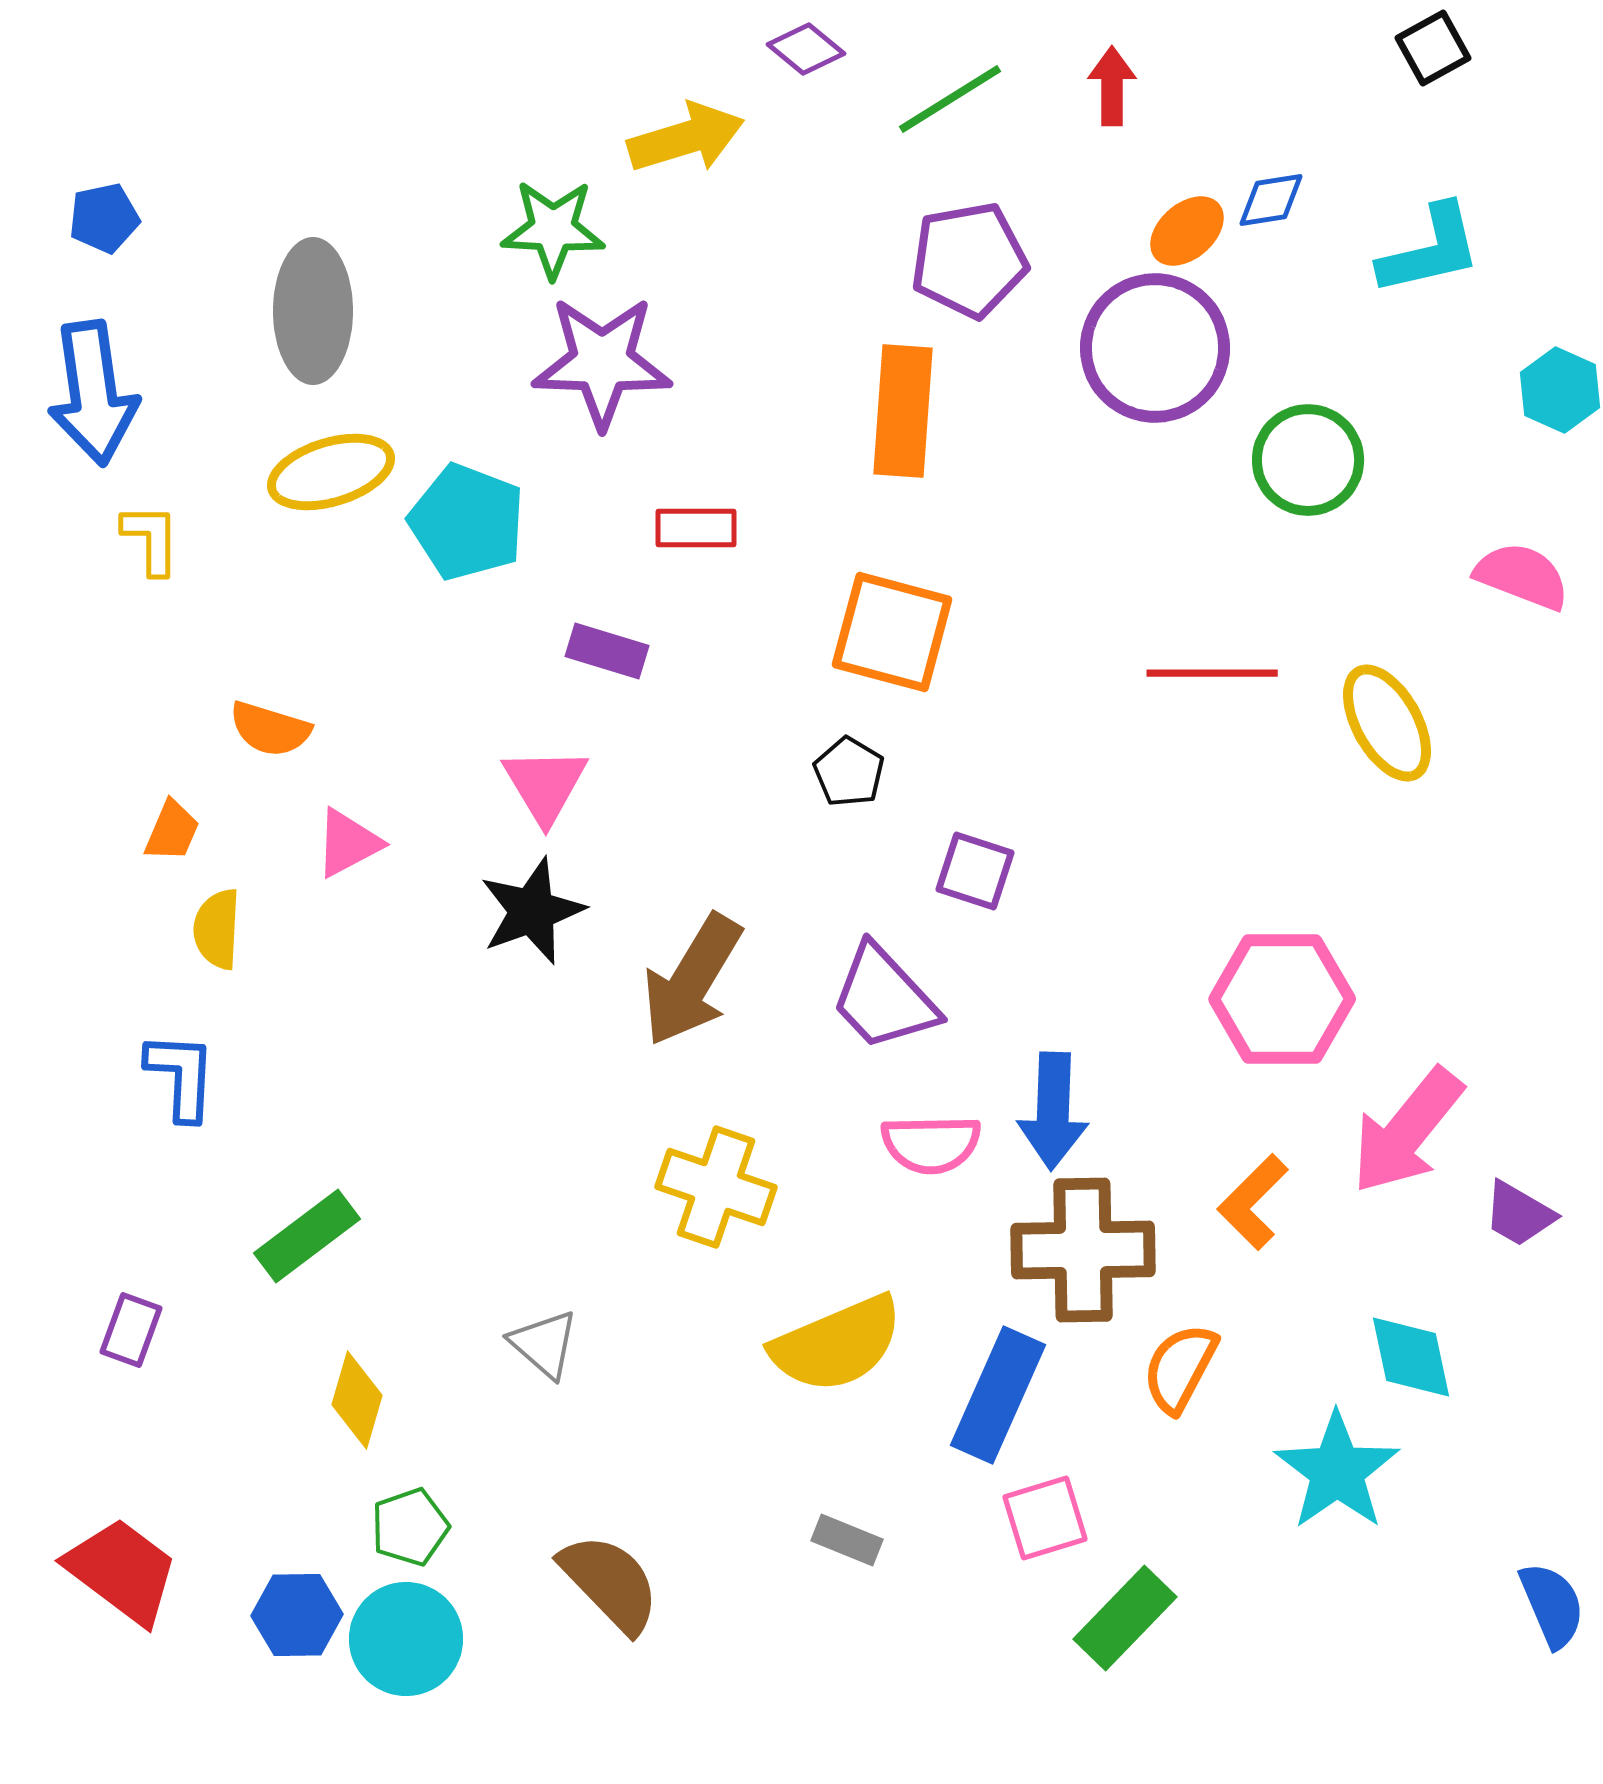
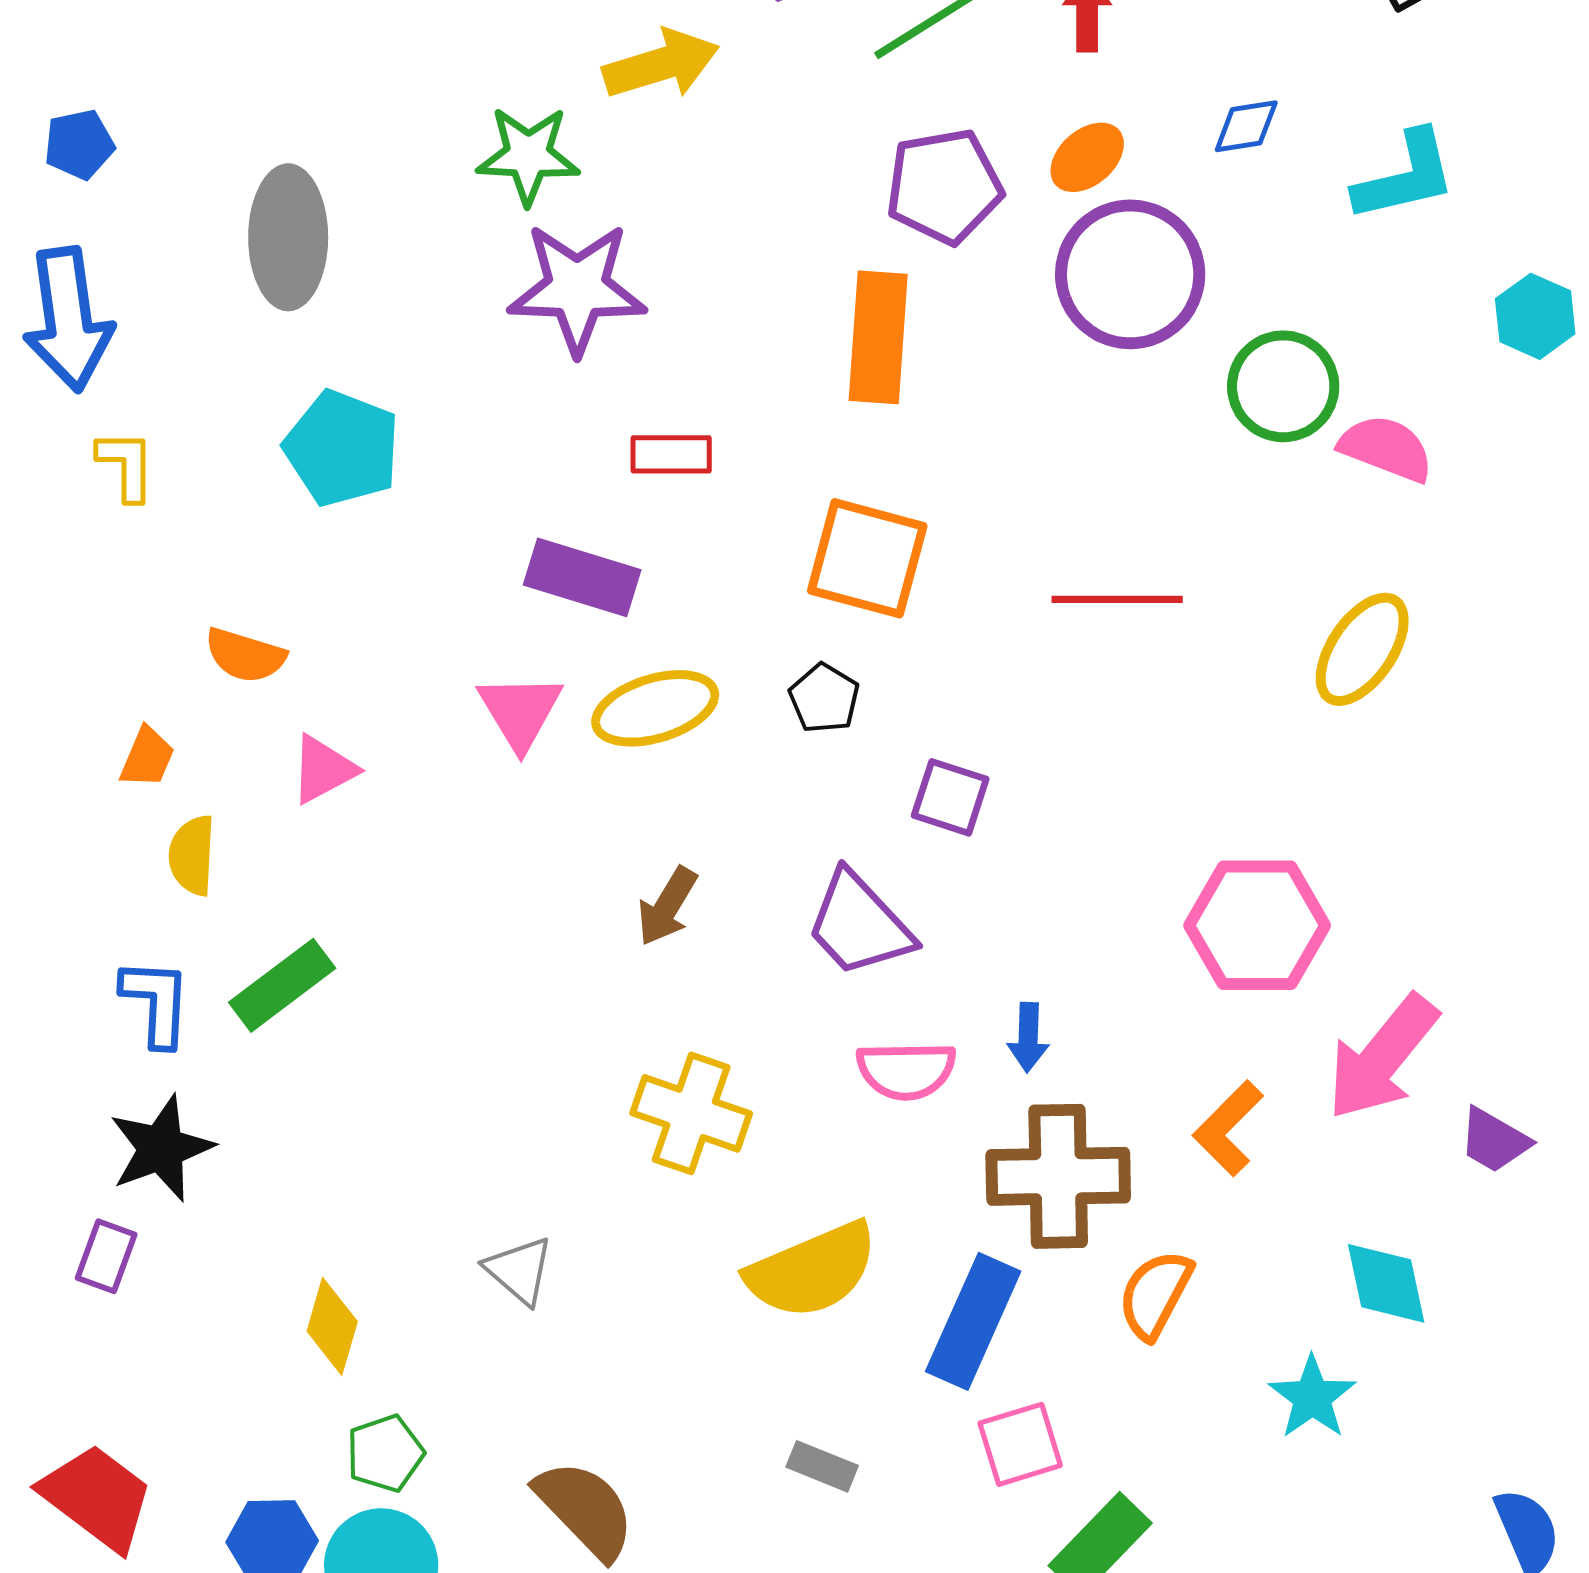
orange ellipse: (1187, 231) -> (1087, 157), moved
yellow ellipse: (331, 472) -> (655, 708), moved
cyan pentagon: (467, 522) -> (342, 448), moved
pink semicircle: (1522, 576) -> (1386, 448), moved
purple rectangle: (607, 651) -> (582, 577), size x1.4
red line: (1212, 673) -> (1117, 599), moved
yellow ellipse: (1387, 723) -> (1362, 649), turned 63
black star: (532, 911) -> (161, 1148), moved
brown arrow: (692, 980) -> (667, 906), size x0.6
blue arrow: (1053, 1111) -> (1028, 1037), size x0.6
green rectangle: (307, 1236) -> (282, 985), moved
cyan star: (1337, 1471) -> (1312, 1397), size x0.7

